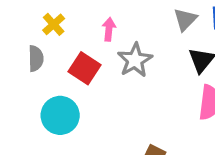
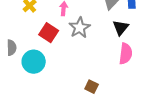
gray semicircle: (36, 59) -> (12, 48), moved

